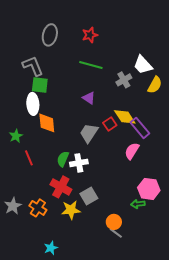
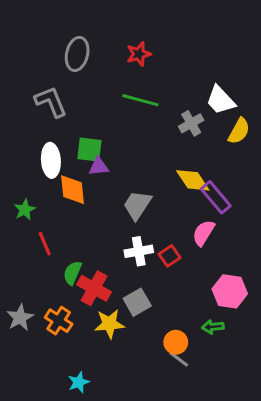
green square: (40, 85) -> (89, 150), moved
purple triangle: (89, 98) -> (99, 166), moved, turned -40
red square: (110, 124) -> (170, 256), moved
green semicircle: (63, 159) -> (72, 273), moved
white cross: (79, 163) -> (139, 251), moved
green arrow: (138, 204) -> (213, 327), moved

